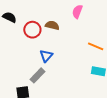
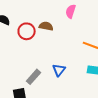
blue triangle: (46, 56) -> (59, 70), moved

